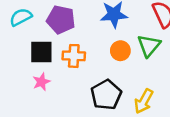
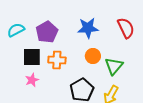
purple pentagon: (61, 20) -> (47, 32), turned 30
green triangle: (149, 46) -> (114, 66), moved

